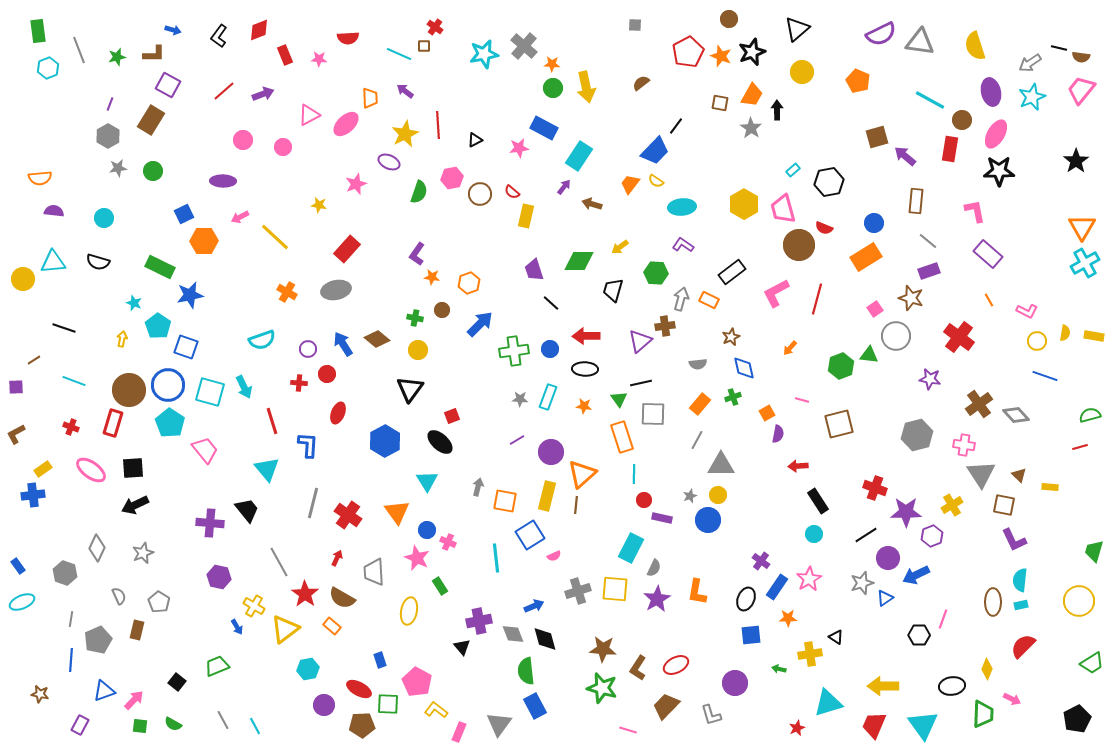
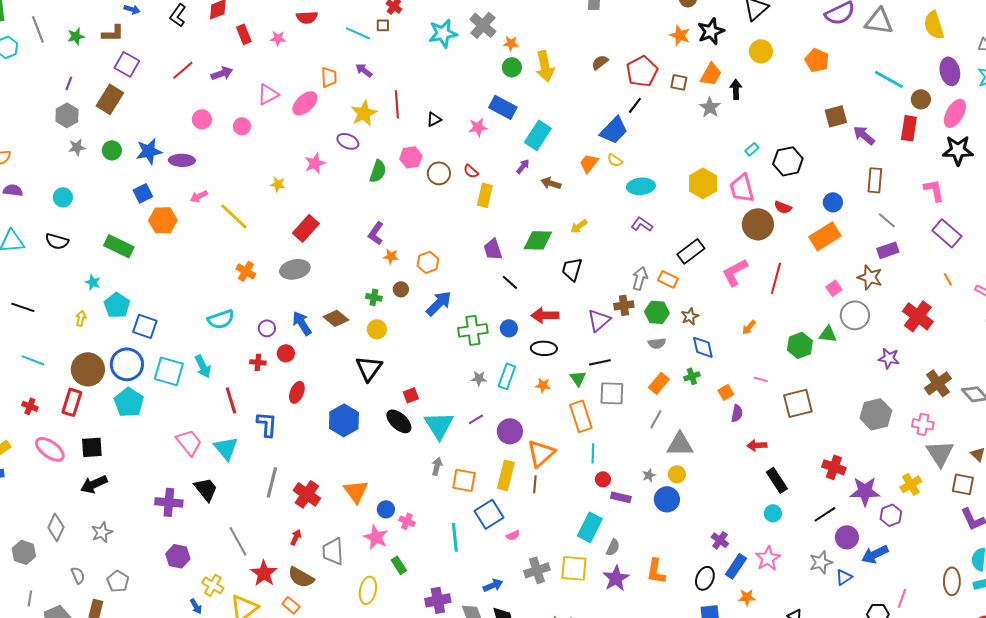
red pentagon: (688, 52) -> (642, 71), moved
green hexagon: (656, 273) -> (657, 312), moved
blue star: (190, 295) -> (149, 151), moved
pink trapezoid: (205, 450) -> (189, 442), moved
cyan triangle: (427, 481) -> (439, 425), moved, size x1.4

